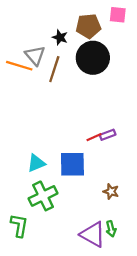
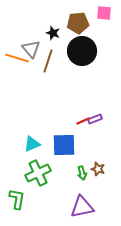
green arrow: (111, 229) -> (82, 173), moved
purple triangle: (93, 234) -> (82, 207), turned -40

